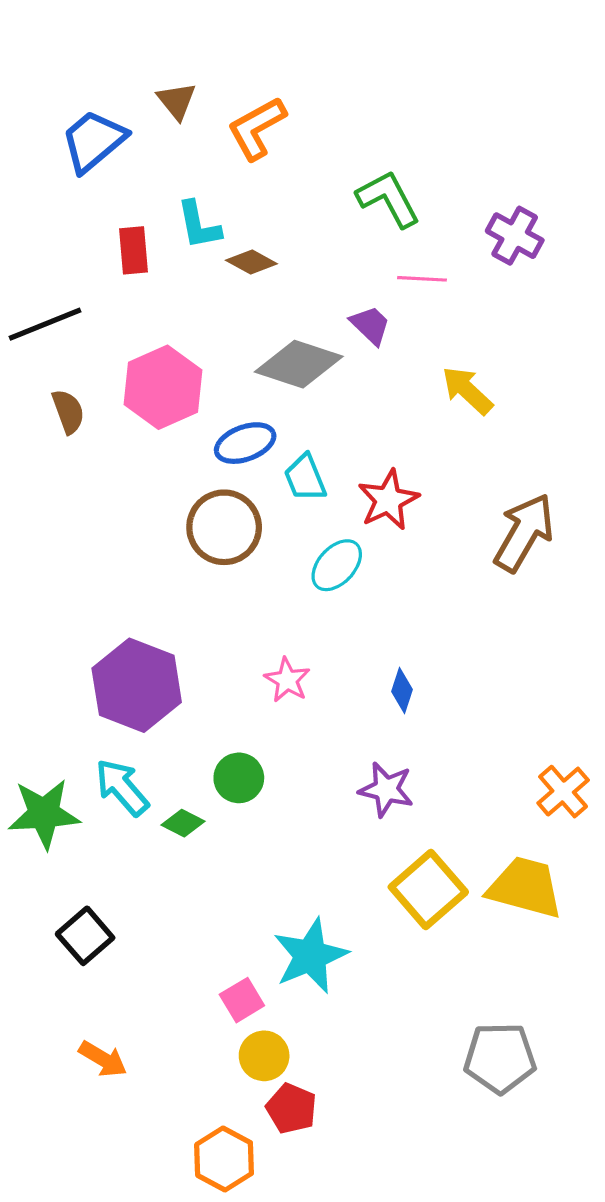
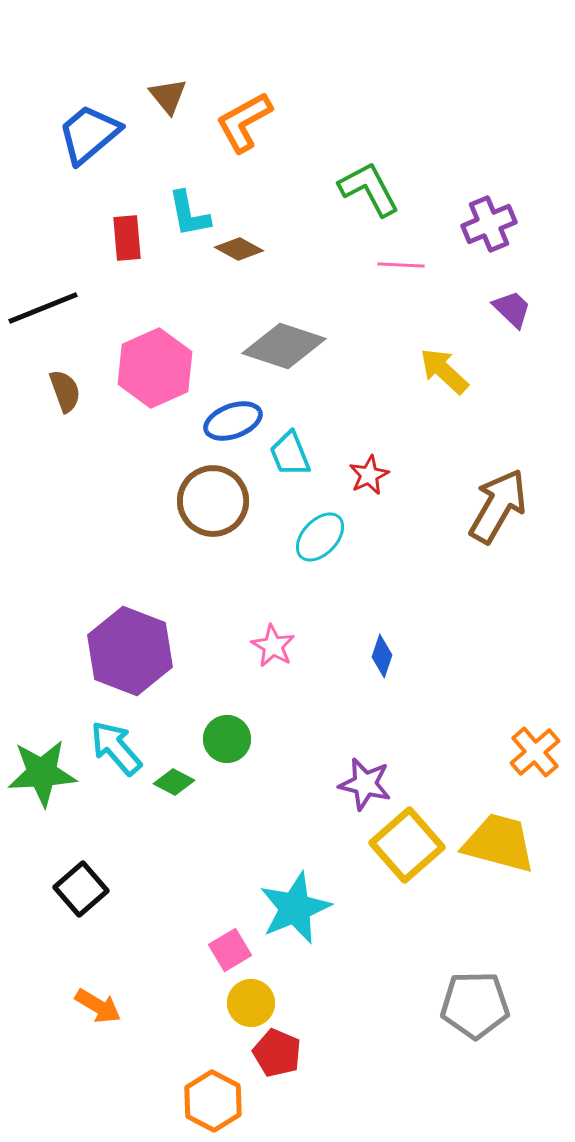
purple cross: (515, 236) -> (489, 224), turned 38
purple trapezoid: (370, 325) -> (512, 309), moved
red star: (388, 500) -> (369, 475), size x0.7
purple star: (386, 789) -> (365, 784), moved

